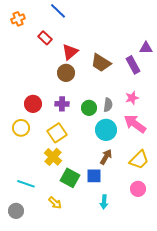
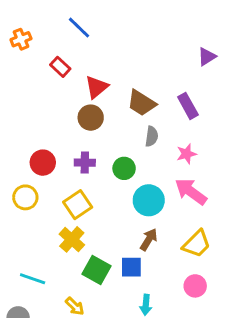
purple triangle: (146, 48) -> (207, 57), moved, turned -32
gray semicircle: (108, 105) -> (152, 136), moved

